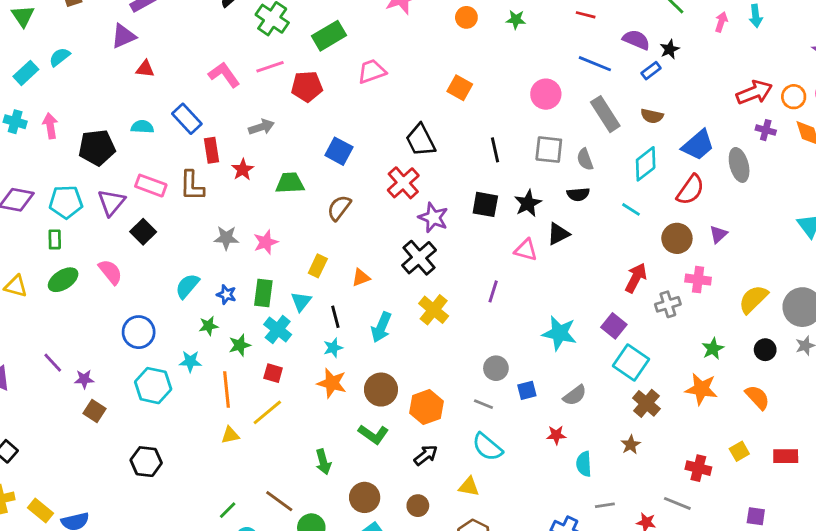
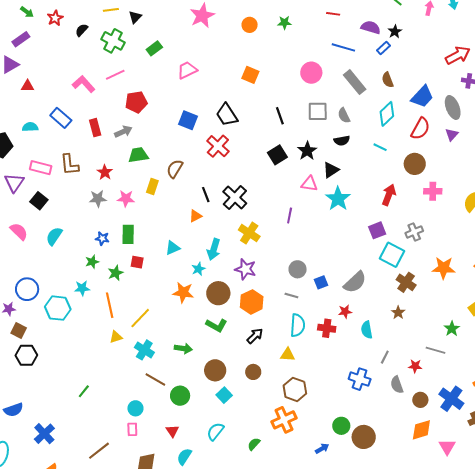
green rectangle: (329, 36) -> (154, 48), size x0.7
red pentagon: (307, 86) -> (136, 102), moved
brown semicircle: (652, 116) -> (388, 80), turned 63
gray arrow: (261, 127) -> (123, 132), moved
red rectangle: (211, 150) -> (95, 128), moved
blue square: (339, 151) -> (188, 120), moved
red star: (243, 170) -> (105, 172), moved
black square: (485, 204) -> (277, 155), turned -36
purple star: (433, 218) -> (245, 269), moved
purple triangle: (718, 234) -> (452, 135), moved
pink star: (266, 242) -> (126, 199), turned 30
yellow rectangle: (318, 266) -> (152, 187), moved
cyan semicircle: (187, 286) -> (54, 236), moved
cyan triangle: (301, 301) -> (173, 248), moved, turned 35
gray cross: (668, 304) -> (414, 232), moved
black line: (335, 317) -> (206, 195), moved
purple square: (614, 326) -> (377, 230), turned 36
cyan cross: (278, 330) -> (144, 350), moved
blue circle: (139, 332) -> (27, 289), moved
cyan star: (559, 333) -> (338, 199), moved, turned 30
cyan star: (333, 348) -> (198, 269), moved
green star: (713, 349) -> (452, 329), moved
red square: (273, 373) -> (137, 262), moved
gray semicircle: (575, 395) -> (355, 282), size x1.4
cyan semicircle: (487, 447) -> (298, 325), turned -120
black hexagon: (146, 462) -> (26, 355), moved
green arrow: (323, 462) -> (183, 349), turned -60
red cross: (698, 468) -> (327, 328), moved
gray line: (605, 505) -> (385, 357), turned -48
green line: (228, 510) -> (84, 391), moved

